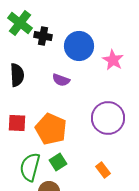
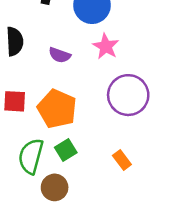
pink star: (113, 60) -> (106, 46), moved
purple semicircle: (61, 80) -> (60, 55), moved

